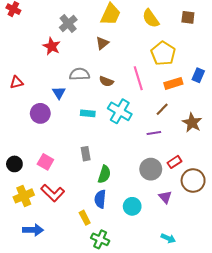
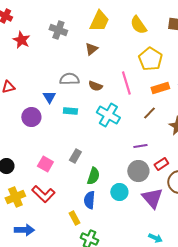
gray cross: (68, 24) -> (58, 30), turned -30
red star: (52, 46) -> (21, 40), moved
cyan rectangle: (88, 113) -> (70, 111), moved
purple line: (154, 133) -> (140, 146), moved
gray rectangle: (86, 154) -> (75, 156), turned 40
pink square: (45, 162) -> (45, 164), moved
purple triangle: (165, 197) -> (152, 198), size x1.6
cyan circle: (132, 206) -> (119, 192), moved

